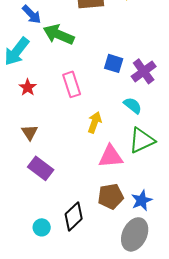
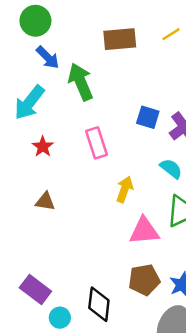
green arrow: (59, 34) -> (81, 82), turned 44
brown triangle: (30, 132) -> (45, 202), turned -48
purple rectangle: (41, 168) -> (35, 290), moved
black diamond: (74, 216) -> (99, 304), turned -40

